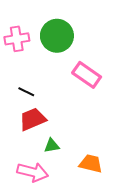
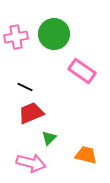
green triangle: (52, 146) -> (49, 138), turned -35

